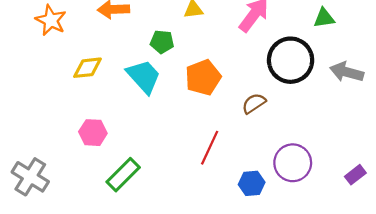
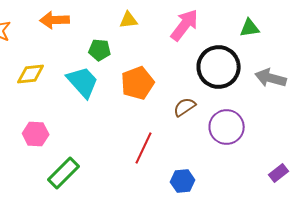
purple circle: (293, 163) -> (227, 127), moved

